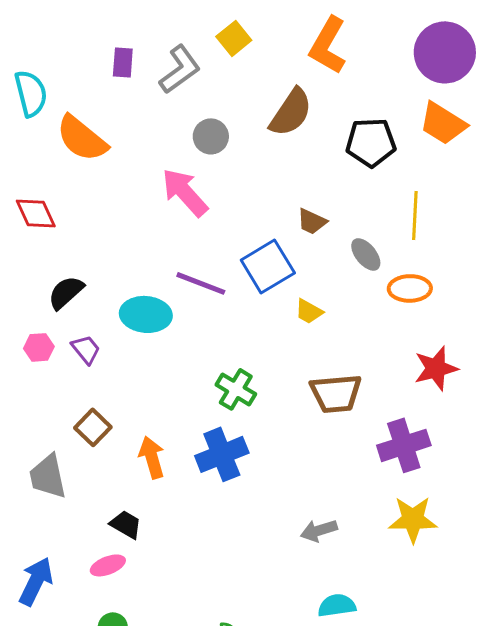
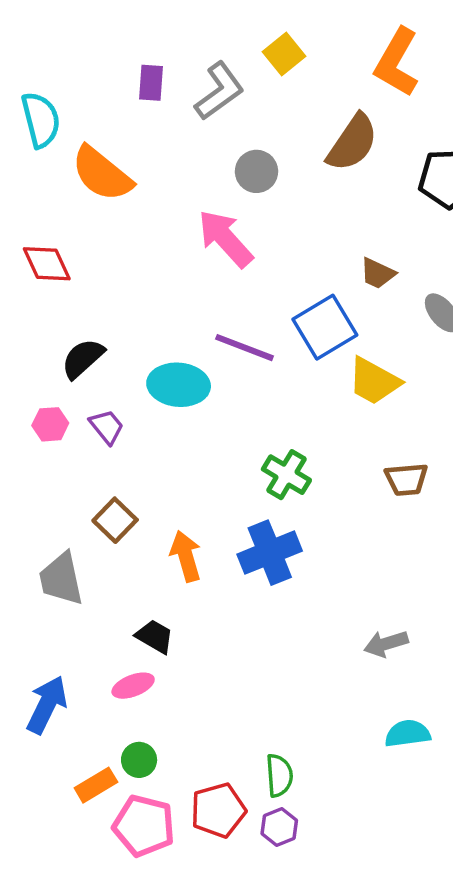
yellow trapezoid: (309, 311) -> (374, 381), size x1.6
brown trapezoid: (336, 393) -> (406, 479), size x0.7

